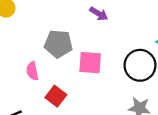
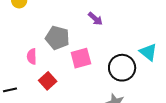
pink square: (90, 63) -> (81, 58), turned -30

